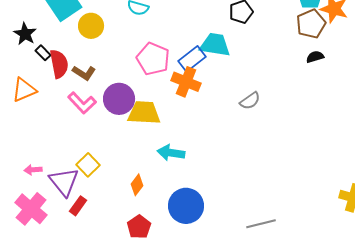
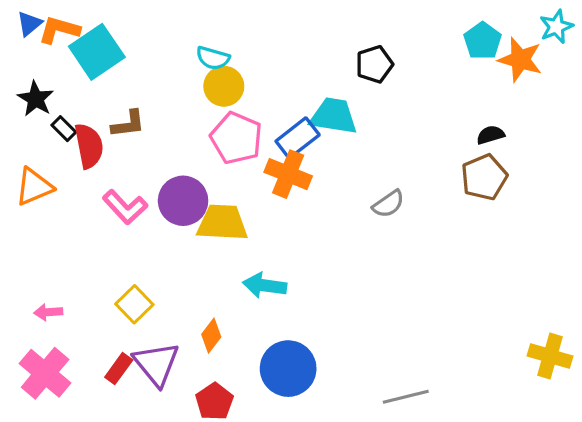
brown pentagon: (311, 24) -> (484, 177), moved
yellow circle: (91, 26) -> (224, 86), moved
brown L-shape: (84, 73) -> (128, 124), moved, turned -40
purple triangle: (64, 182) -> (156, 364), moved

